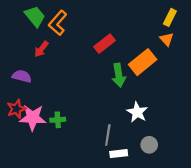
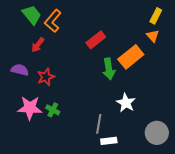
red star: (16, 109) -> (46, 77), moved
green cross: (58, 120) -> (53, 110), turned 32
gray circle: (149, 145) -> (157, 133), moved, size x1.5

